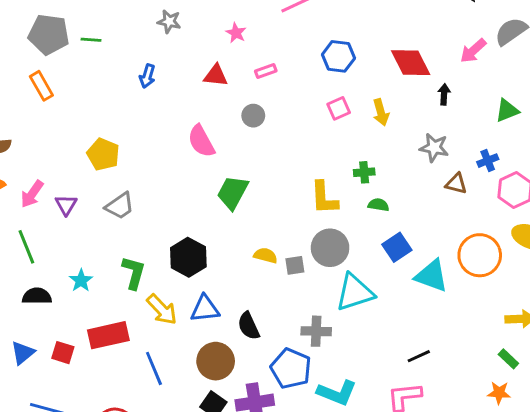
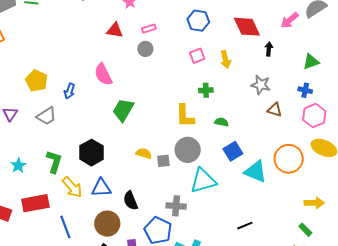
blue arrow: (147, 76) -> (70, 91), moved
gray circle: (253, 116) -> (145, 49), moved
blue cross: (488, 161) -> (305, 90), moved, turned 32
green cross: (364, 172) -> (206, 90), moved

